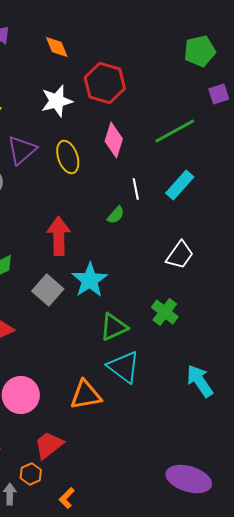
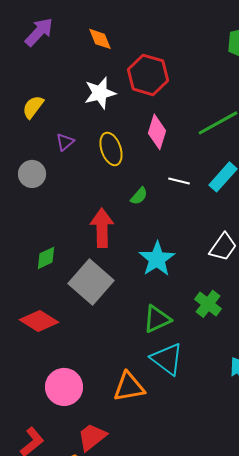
purple triangle: (22, 150) -> (65, 142), size x0.6
white line: (136, 189) -> (179, 181), turned -65
green semicircle: (116, 215) -> (139, 196), moved
cyan star: (90, 280) -> (157, 259), moved
gray square: (48, 290) -> (91, 282), size x1.4

